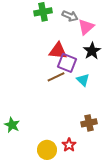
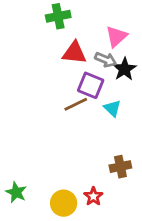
gray arrow: (70, 16) -> (106, 60), moved
red triangle: (58, 51) -> (74, 53), moved
green star: (12, 125) -> (16, 192), moved

